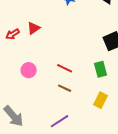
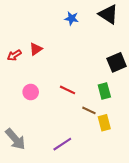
brown line: (65, 88) -> (89, 110), moved
yellow rectangle: (101, 100) -> (104, 123), turned -42

